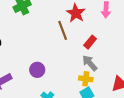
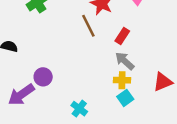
purple circle: (37, 70) -> (43, 77), moved

